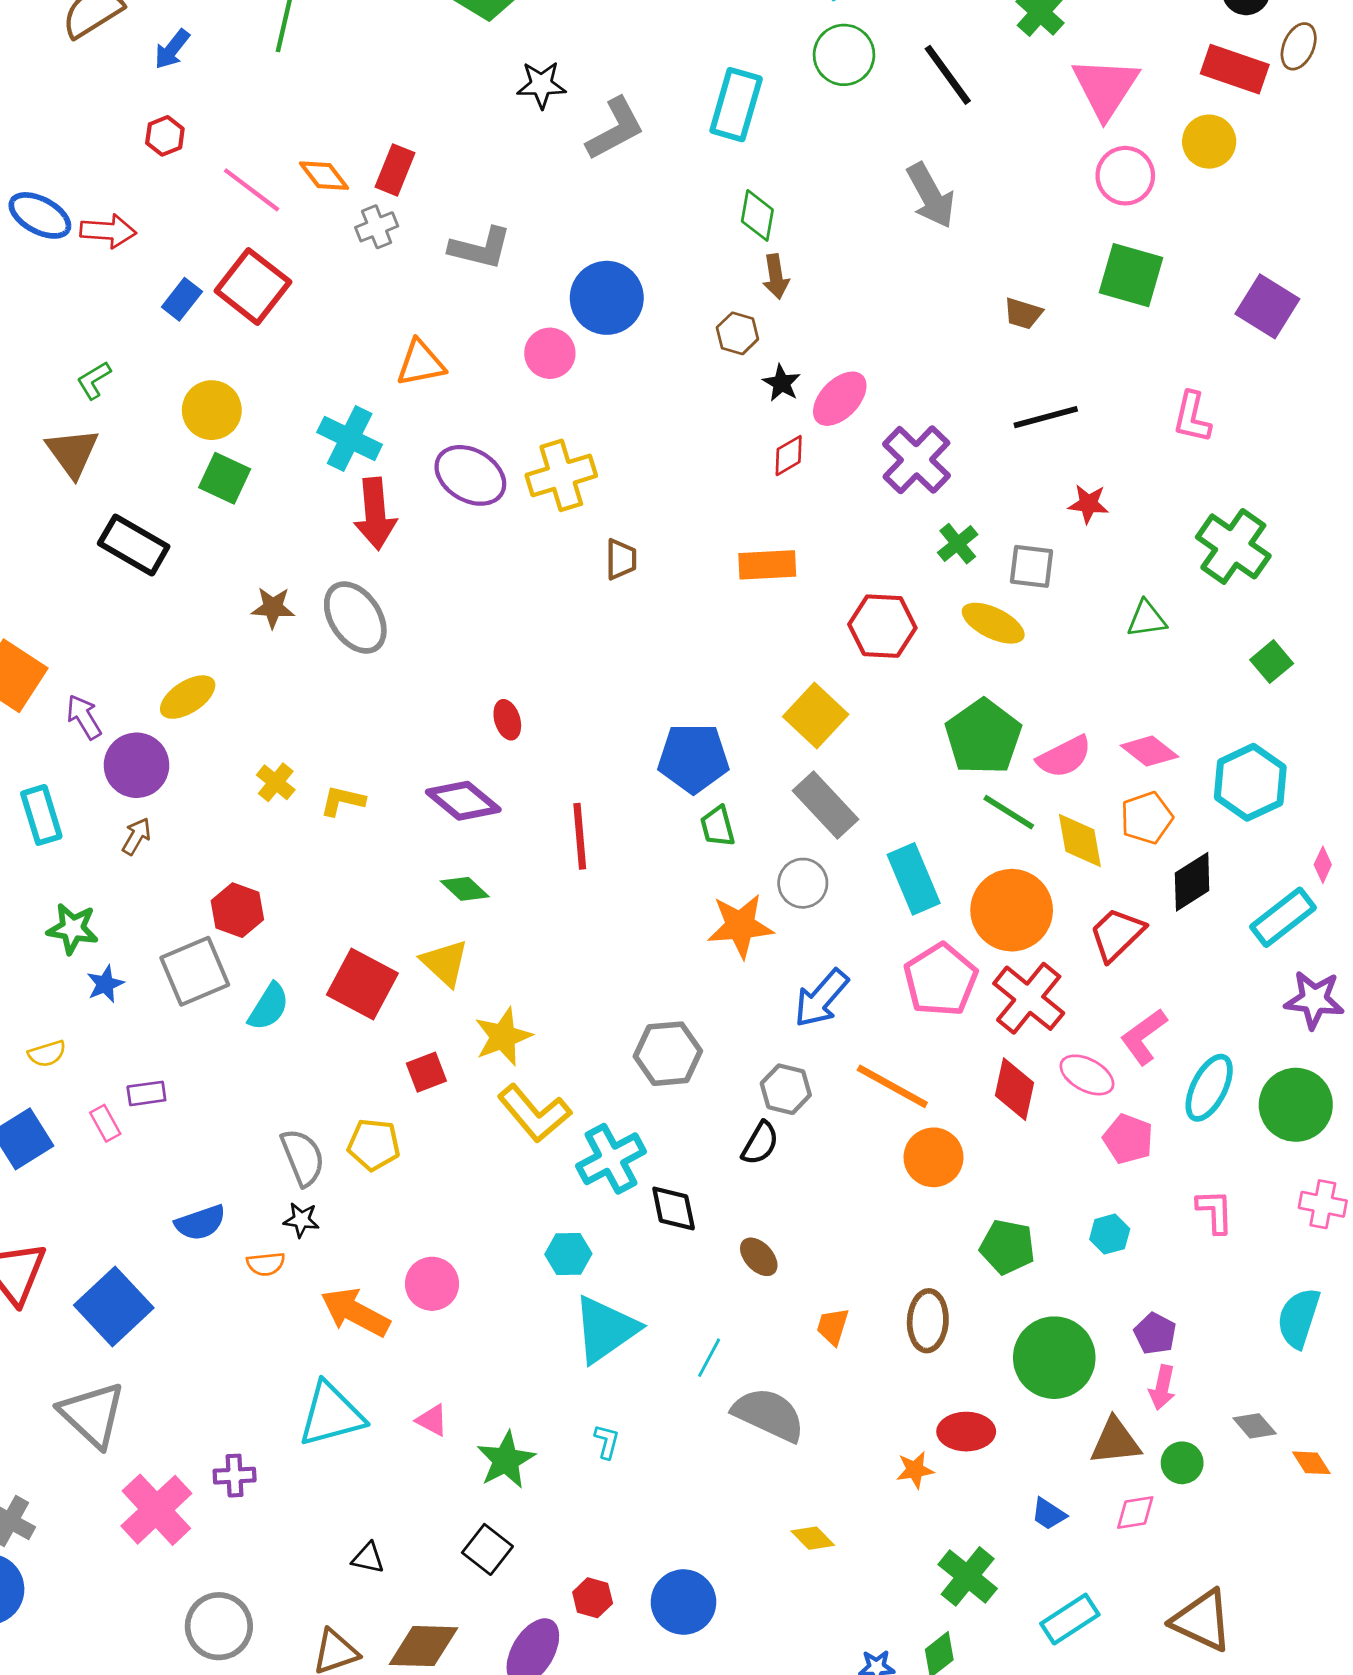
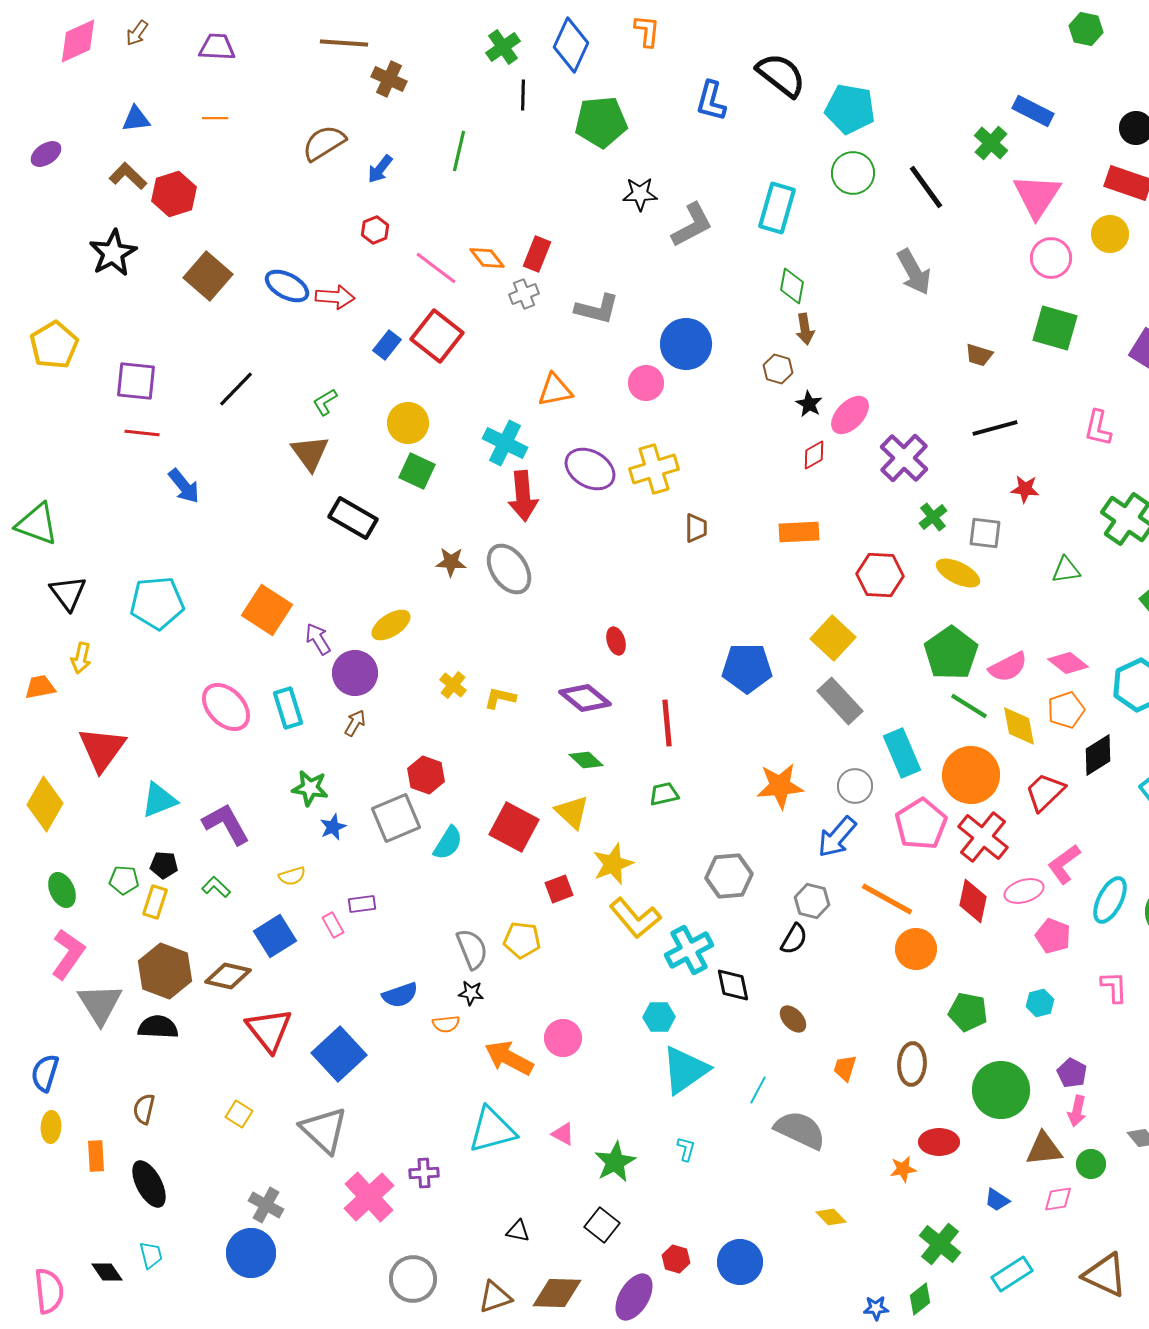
green trapezoid: (718, 826) -> (664, 794), moved, turned 92
gray circle: (803, 883) -> (855, 786), moved
pink ellipse: (1087, 1075) -> (1024, 891), turned -45

